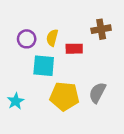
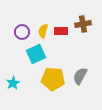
red rectangle: (74, 49) -> (61, 31), moved
cyan square: (44, 66) -> (36, 54), turned -30

